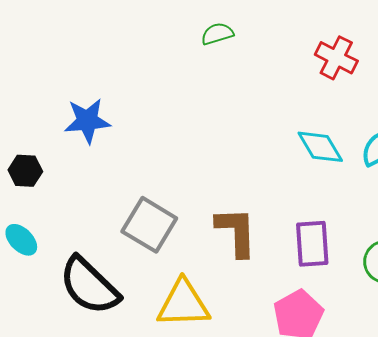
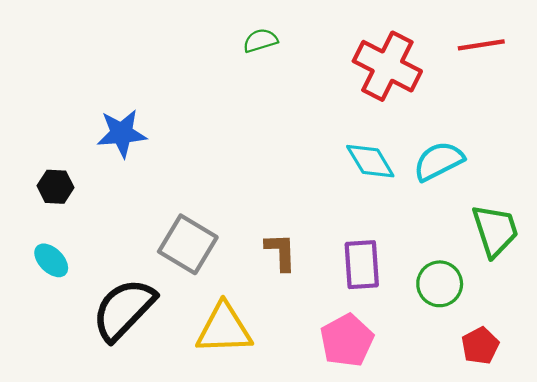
red cross: (336, 58) -> (387, 66), size x1.5
brown L-shape: (236, 232) -> (281, 252), size x0.7
black semicircle: (89, 286) -> (124, 309), turned 90

